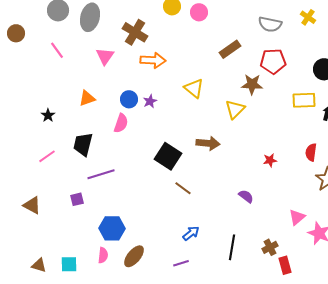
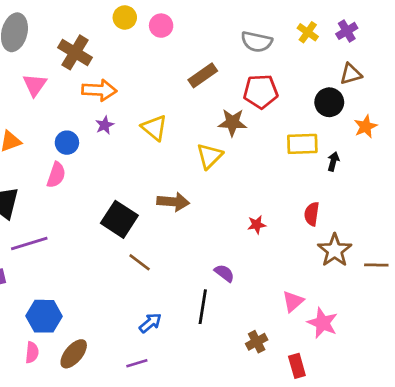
purple star: (150, 101) -> (105, 125), moved
black line: (232, 247) -> (203, 307), moved
red rectangle: (285, 265) -> (297, 366), moved

